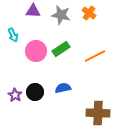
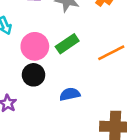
black circle: (35, 92) -> (34, 75), moved

